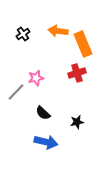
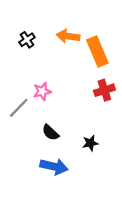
red cross: (77, 73) -> (104, 90), moved

